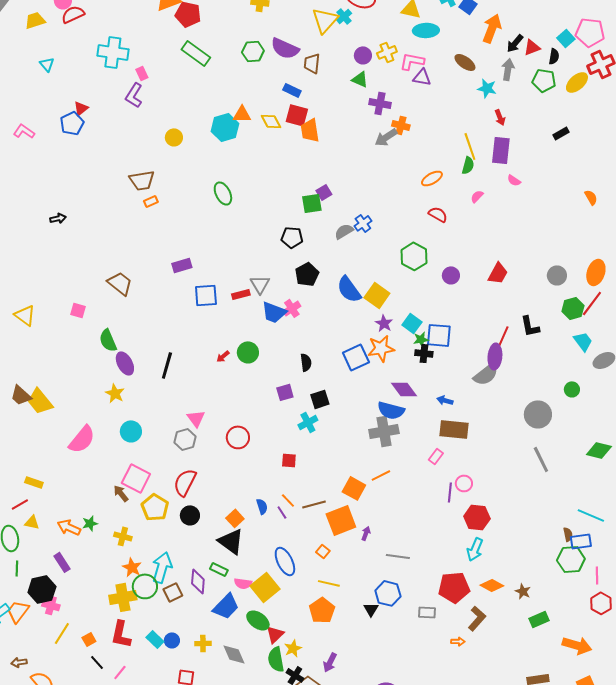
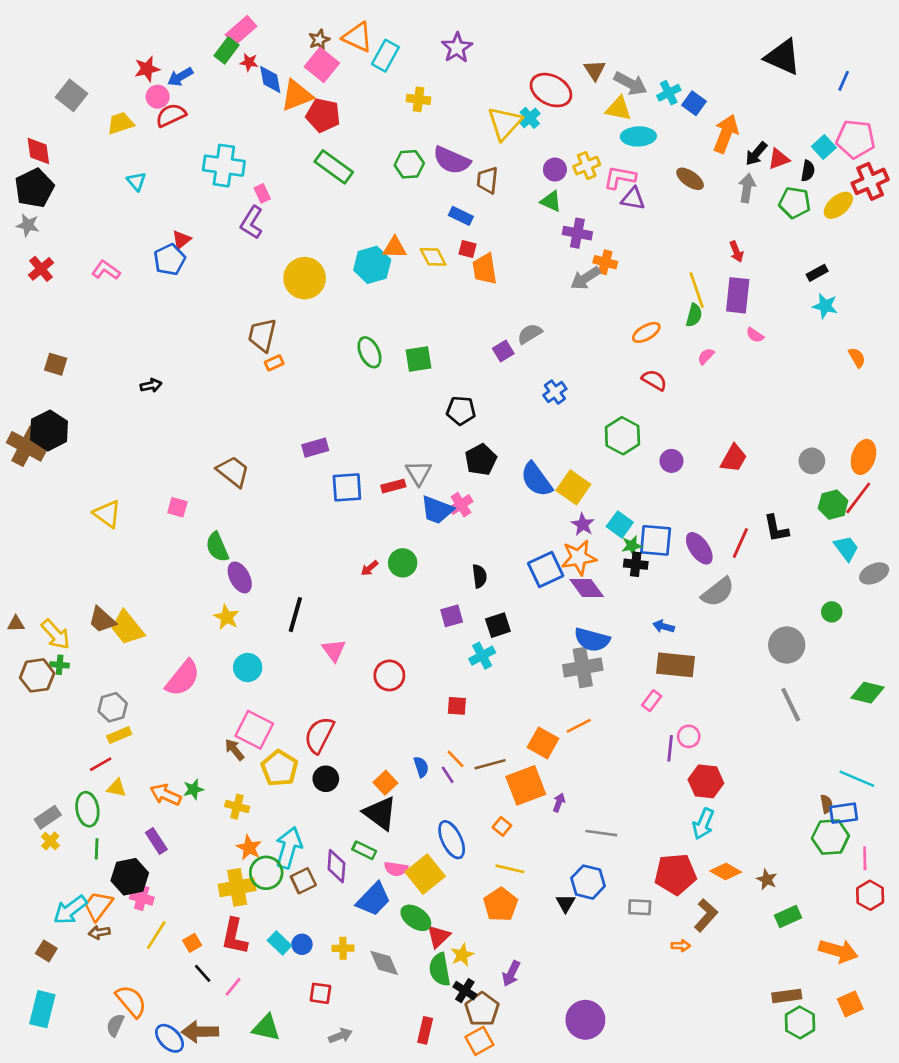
cyan star: (487, 88) -> (825, 306), moved
red square: (297, 115) -> (468, 249), size x0.6
yellow circle: (174, 137) -> (305, 278), size x1.8
brown trapezoid: (142, 180) -> (262, 335), turned 112
green square: (312, 203) -> (419, 359), moved
gray semicircle: (344, 231) -> (530, 334), moved
purple ellipse: (495, 356) -> (699, 548), moved, turned -40
black line: (167, 365) -> (295, 615), moved
purple diamond: (404, 389) -> (587, 588), moved
gray hexagon: (185, 439) -> (113, 707), moved
yellow rectangle: (34, 482) -> (119, 735), turned -42
brown arrow: (19, 662) -> (99, 932), moved

